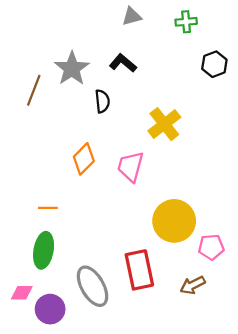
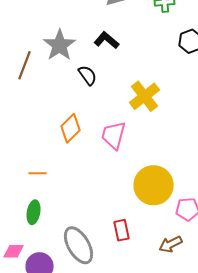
black semicircle: (102, 101) -> (88, 75), turned -30
green ellipse: (44, 250) -> (34, 212), size x0.7
red rectangle: (139, 270) -> (122, 230), size x0.6

